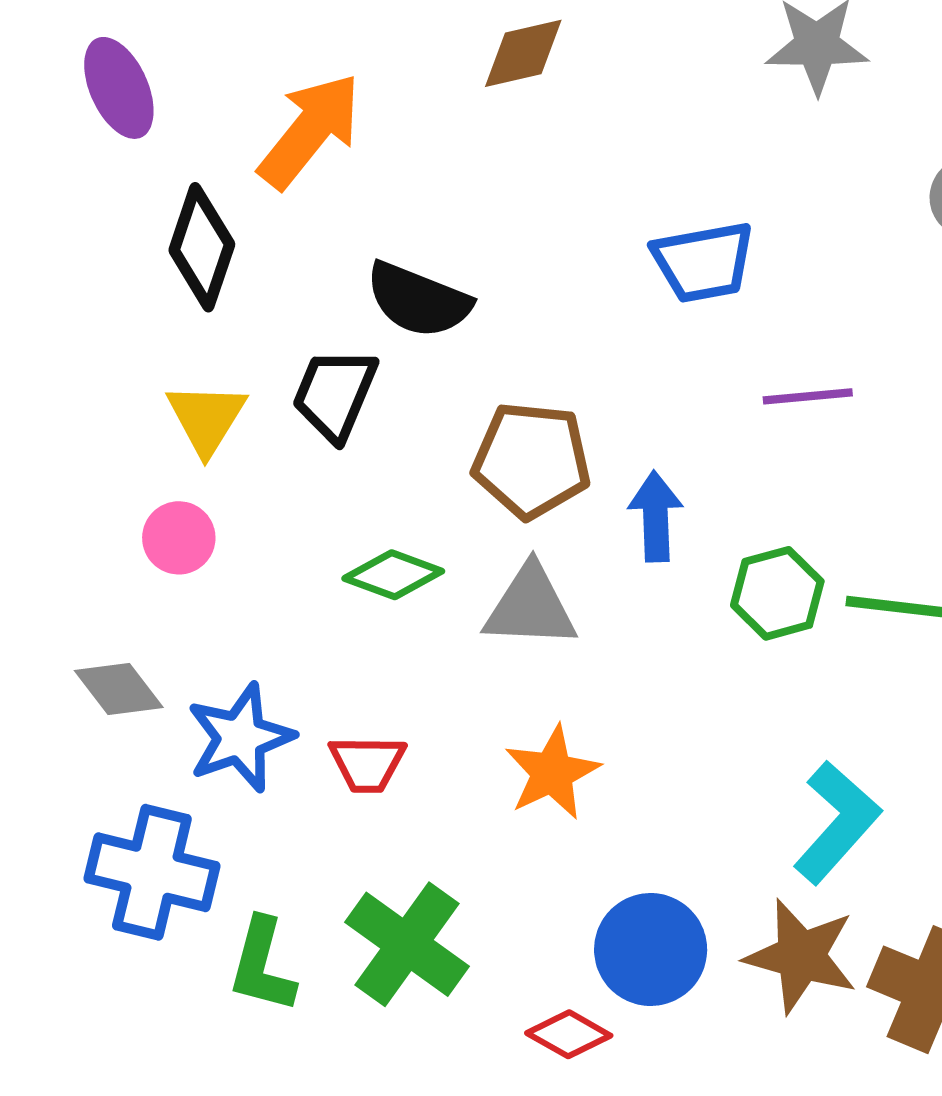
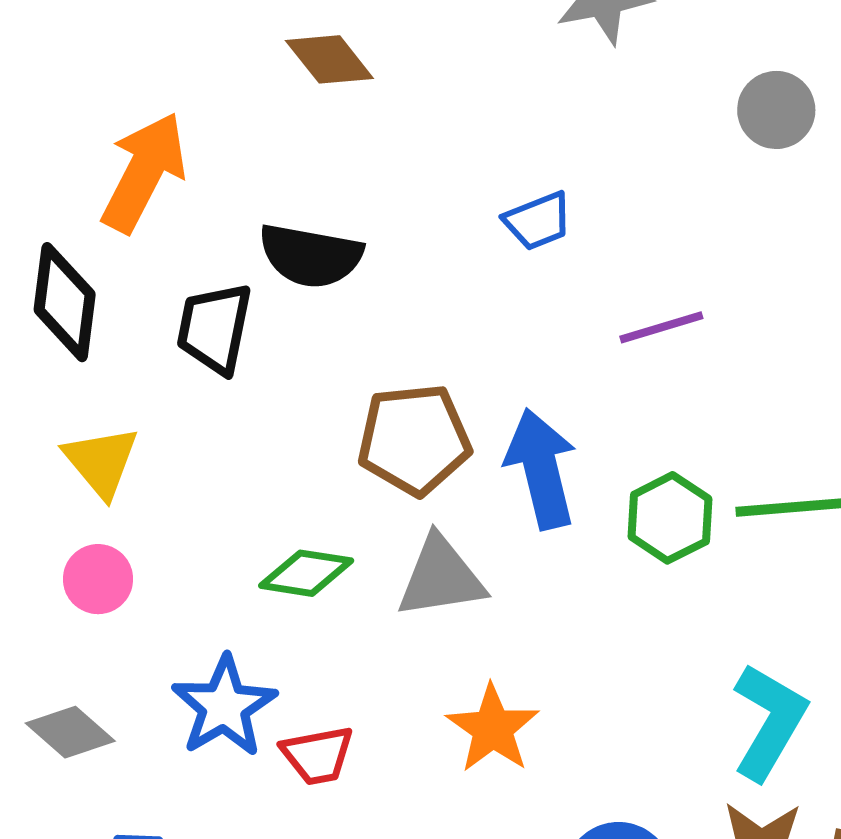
brown diamond: (523, 53) -> (329, 59), turned 76
blue trapezoid: (703, 262) -> (538, 221), size x0.7
black semicircle: (418, 300) -> (311, 256), moved
black trapezoid: (335, 394) -> (214, 328), moved
blue arrow: (656, 516) -> (541, 469), size x1.4
blue star: (240, 738) -> (224, 706), moved

